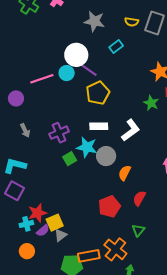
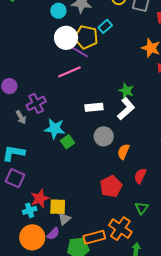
cyan circle: (67, 73) -> (58, 11), moved
pink line: (42, 79) -> (70, 72), moved
yellow pentagon: (98, 93) -> (86, 37), moved, turned -30
green star: (151, 103) -> (126, 91), moved
purple cross: (59, 133) -> (36, 103), moved
cyan star: (87, 147) -> (55, 129), moved
yellow square: (55, 223) -> (58, 207), turned 30
purple semicircle: (43, 231) -> (53, 234), moved
orange circle: (27, 251) -> (32, 237), size x1.6

